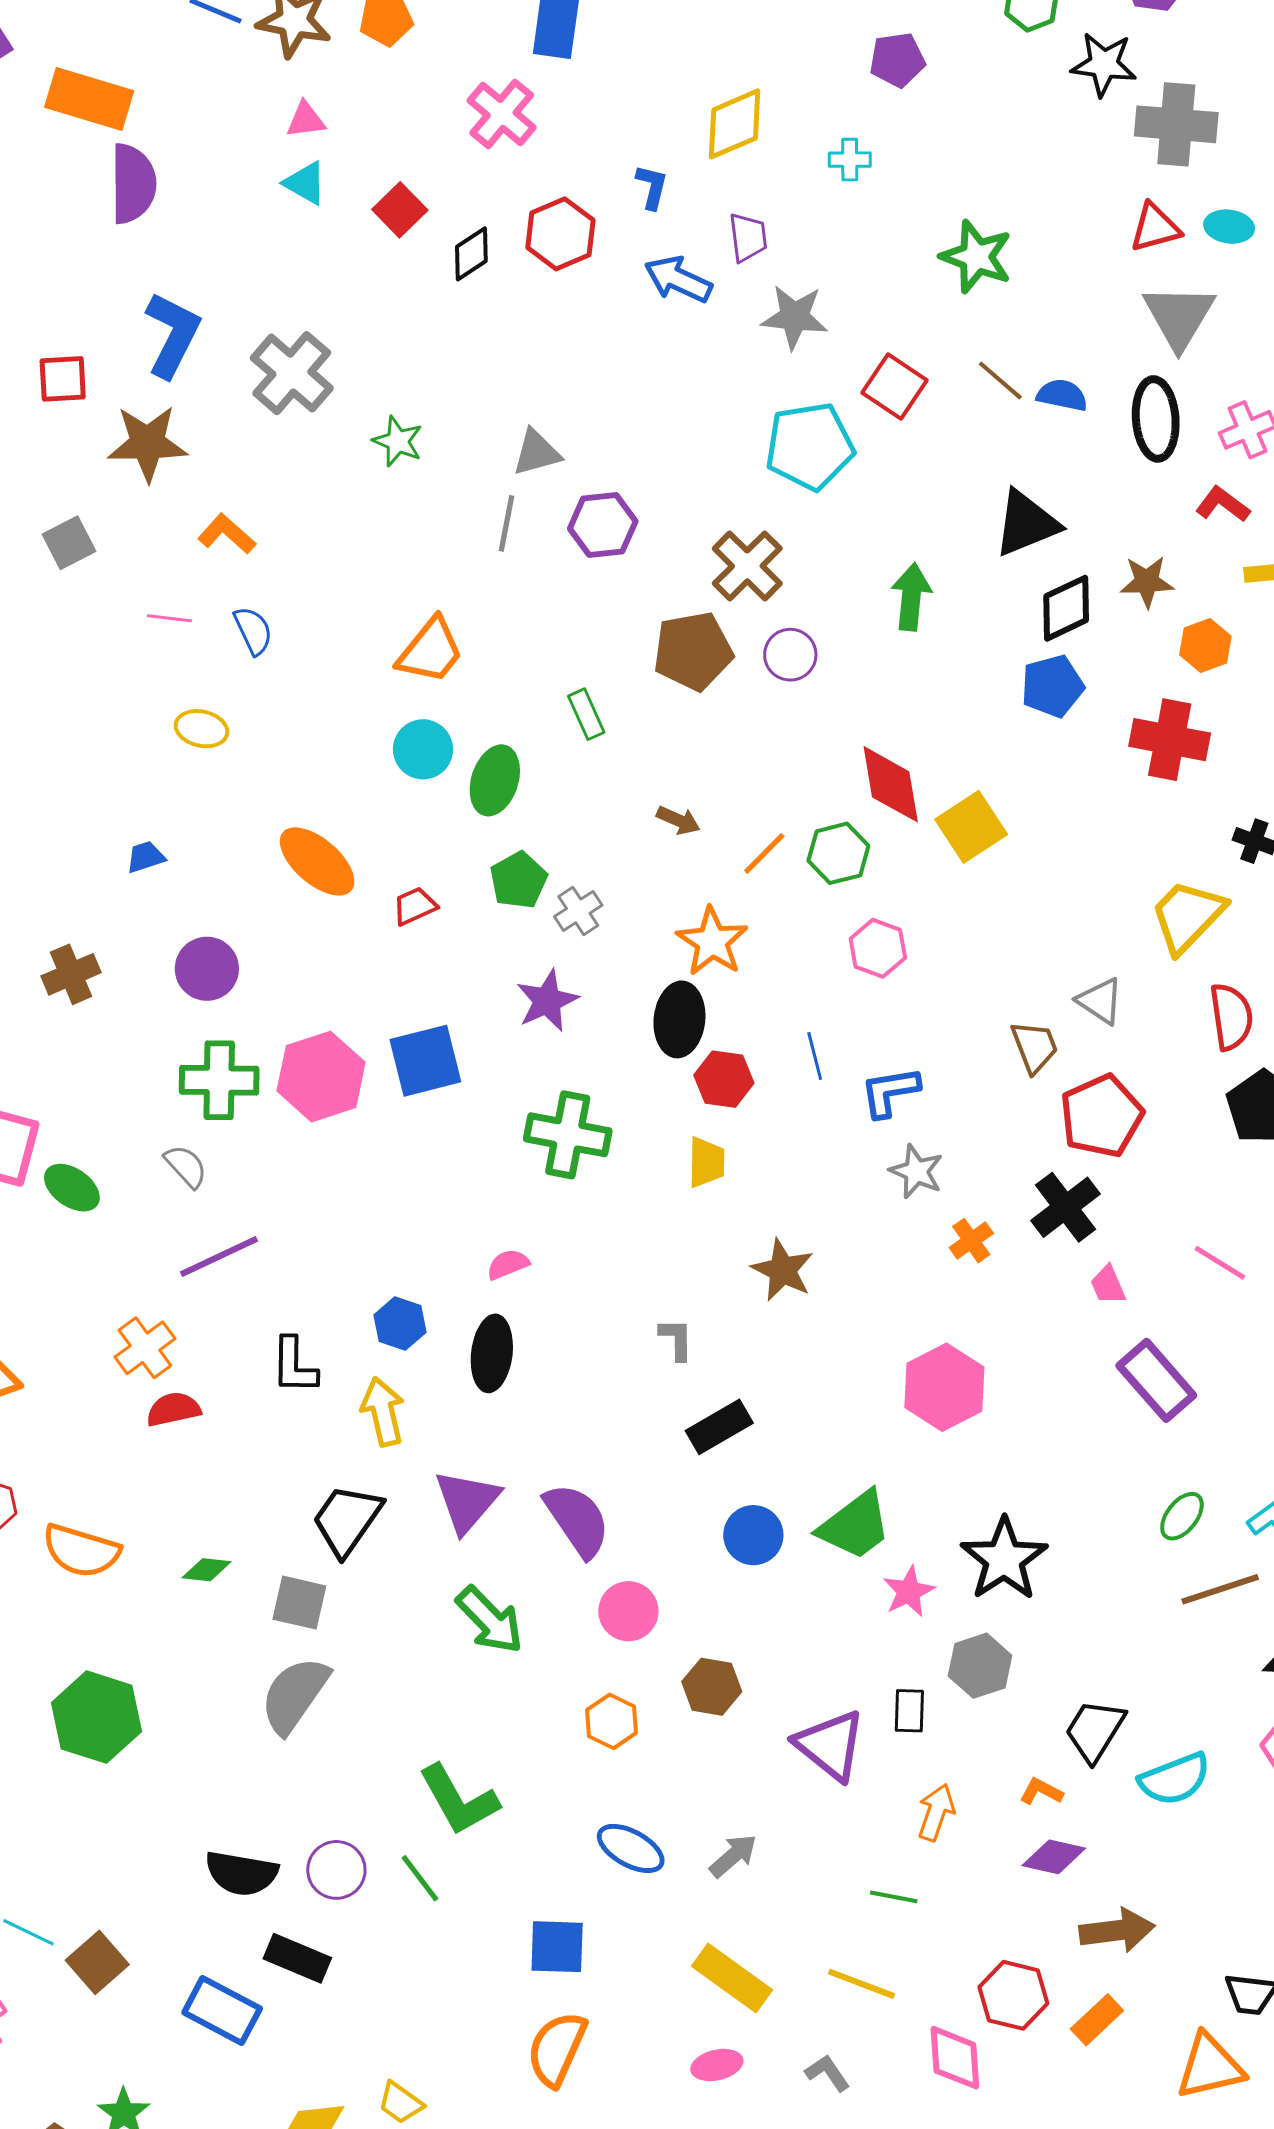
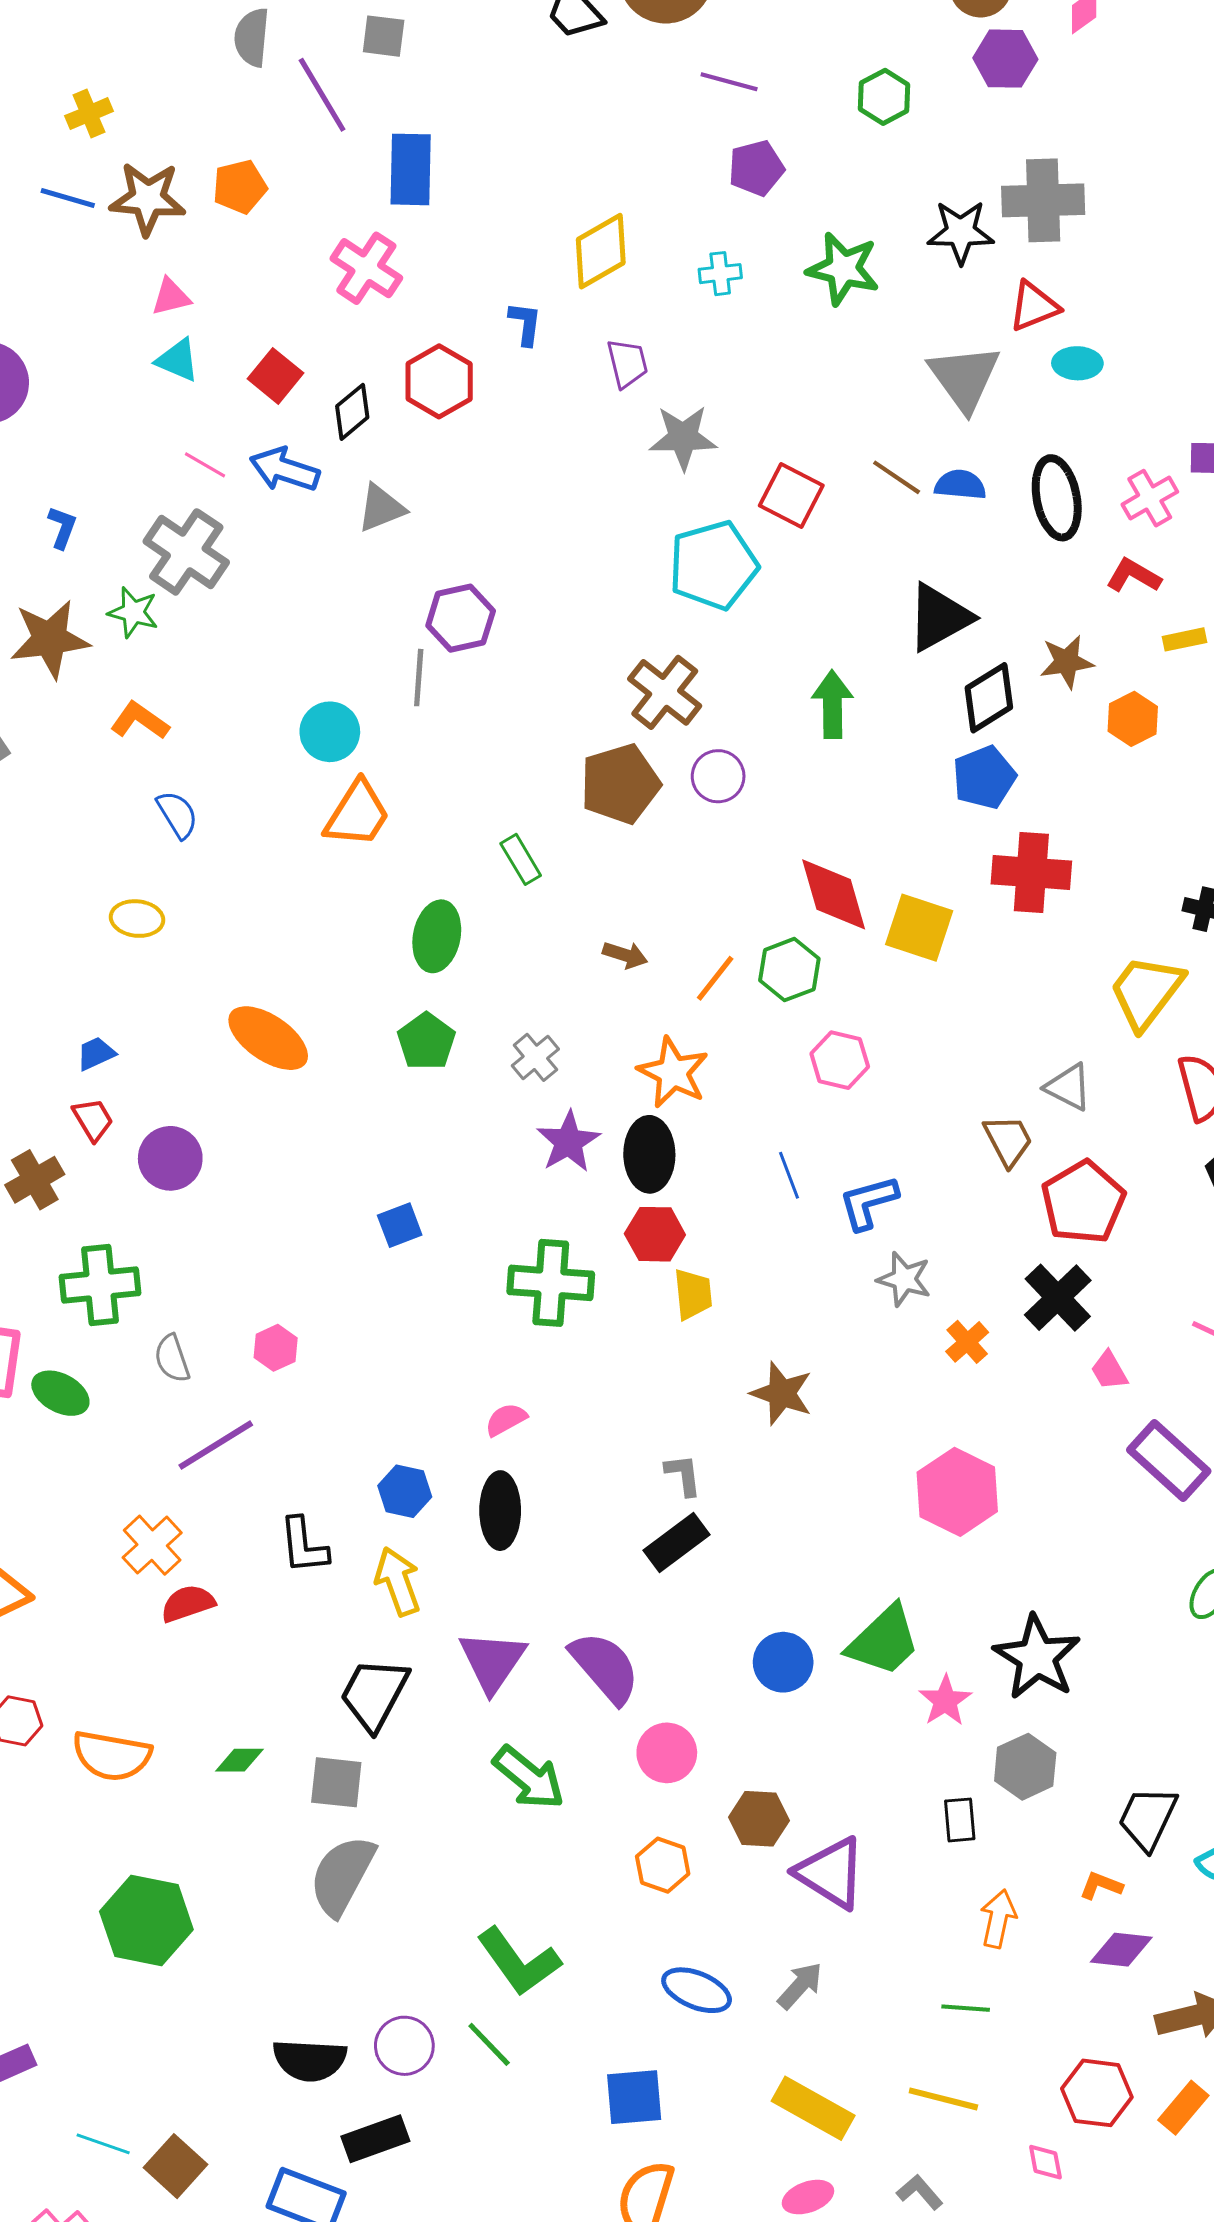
black star: (1104, 64) -> (961, 232), moved
cyan ellipse: (1229, 227) -> (1077, 363), moved
green star: (976, 257) -> (843, 269), moved
blue arrow: (678, 279) -> (285, 470), moved
gray triangle: (1179, 316) -> (964, 378), moved
blue L-shape: (172, 335) -> (62, 527), size x0.5
green star: (398, 441) -> (133, 612), moved
gray triangle: (537, 453) -> (381, 508), moved
purple hexagon: (603, 525) -> (461, 618), moved
pink line: (169, 618) -> (205, 465), moved, turned 30
red cross: (1170, 740) -> (1031, 873), moved
cyan circle: (423, 749) -> (330, 732), moved
yellow square: (971, 827) -> (919, 928), turned -32
green pentagon: (518, 880) -> (426, 1041), moved
red trapezoid: (415, 906) -> (93, 1120), moved, turned 90
purple star: (547, 1001) -> (568, 1142), moved
blue square: (425, 1061) -> (400, 1225), size x0.6
pink hexagon: (321, 1077) -> (276, 1348), moved, size x0.5
red hexagon: (724, 1079) -> (655, 1234), moved
green cross: (219, 1080) -> (100, 1285), moved
gray semicircle: (186, 1166) -> (172, 1359), turned -150
black rectangle: (719, 1427) -> (676, 1542), moved
purple triangle: (830, 1745) -> (831, 1873), moved
black rectangle: (297, 1958) -> (375, 2139), turned -36
pink diamond: (955, 2058) -> (1045, 2162), size x0.6

